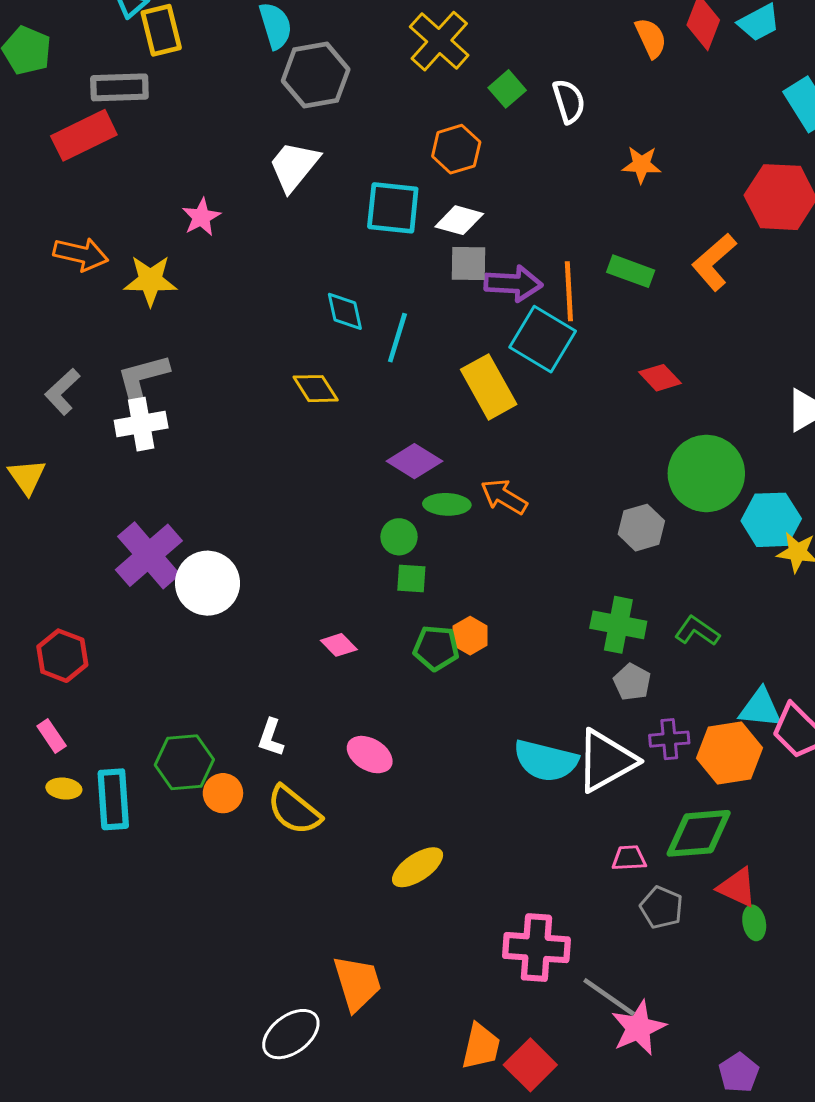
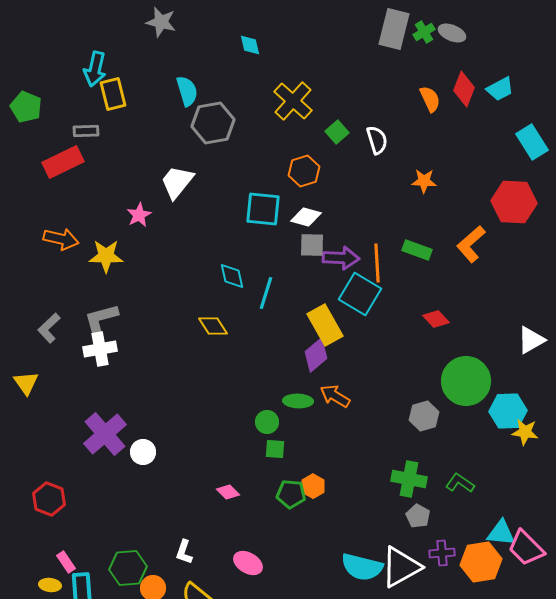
gray rectangle: (119, 87) -> (86, 131), size x0.7
white trapezoid: (294, 166) -> (177, 182), moved
purple diamond: (414, 461) -> (316, 355), moved, turned -72
white circle: (208, 583) -> (143, 452), size x0.6
pink rectangle: (52, 736) -> (66, 562), moved

